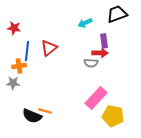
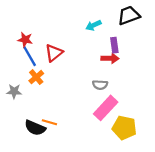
red star: (14, 28) -> (25, 40), moved
blue line: (27, 51) -> (30, 56), turned -36
gray semicircle: (91, 63) -> (100, 85), moved
orange cross: (19, 66) -> (36, 77), moved, turned -32

